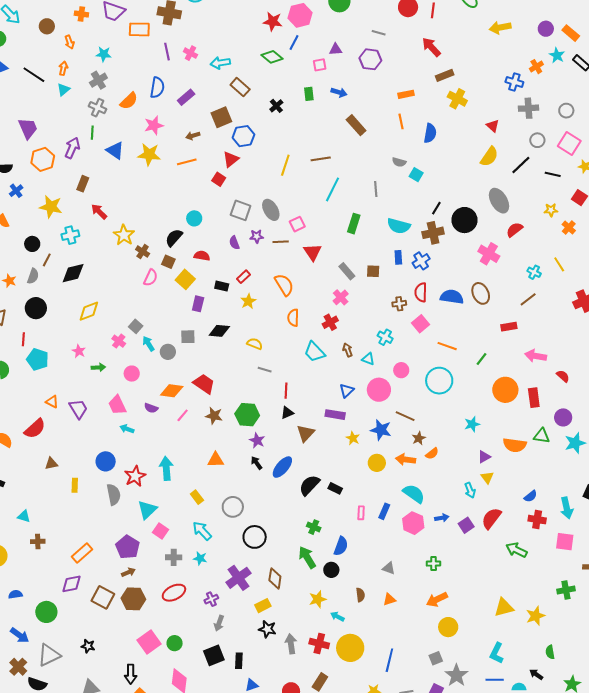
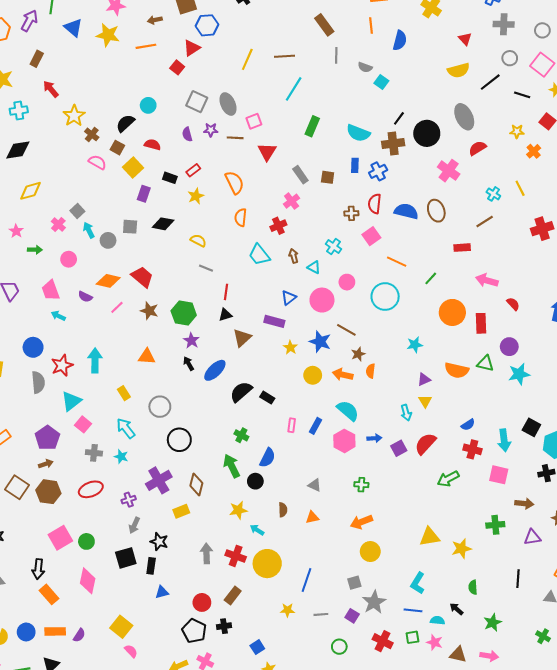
yellow semicircle: (489, 157) -> (459, 70), turned 35
gray line: (376, 189) -> (336, 55), moved
pink semicircle: (151, 278) -> (97, 162), turned -90
orange semicircle: (432, 453) -> (371, 371), turned 128
green arrow: (516, 550) -> (448, 479), turned -60
black star: (267, 629) -> (159, 542), moved

